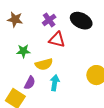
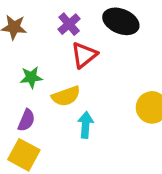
red triangle: (57, 40) -> (84, 55), turned -48
purple semicircle: (30, 83) -> (26, 120), moved

